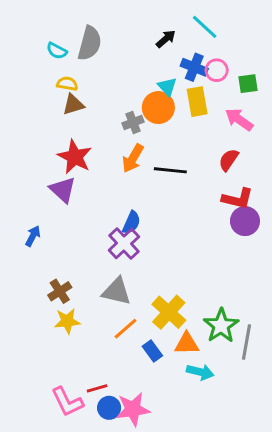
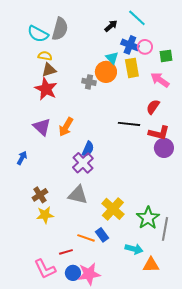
cyan semicircle: (57, 51) -> (38, 34), size x1.5
gray cross: (133, 122) -> (89, 82), turned 32
red star: (75, 157) -> (46, 89), moved
orange arrow: (133, 158) -> (66, 127), moved
black line: (170, 170) -> (129, 124), moved
orange line: (125, 329) -> (86, 238), moved, turned 60
orange triangle: (187, 344) -> (151, 265), moved
red line: (97, 388) -> (66, 252), moved

